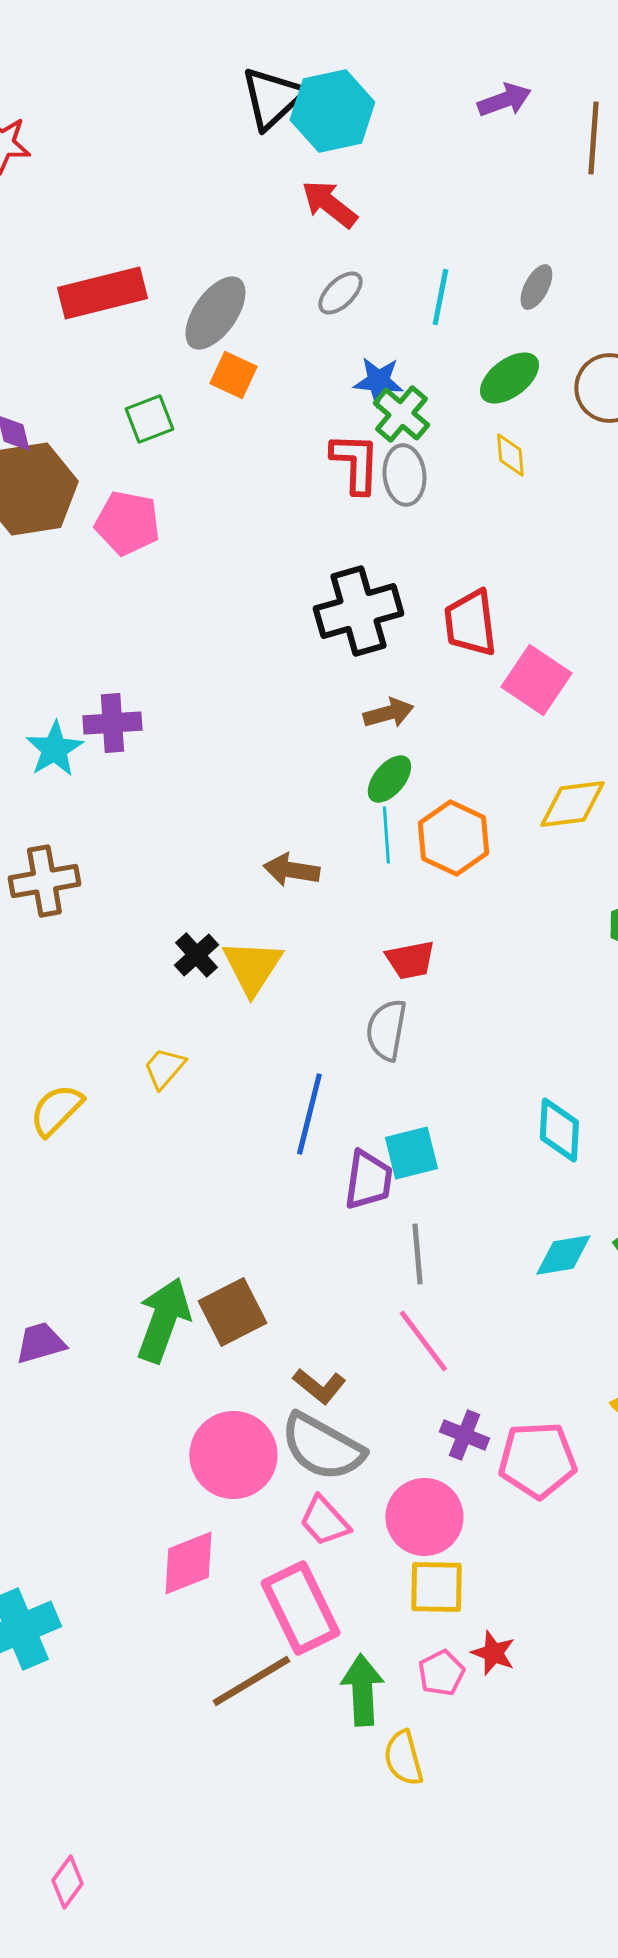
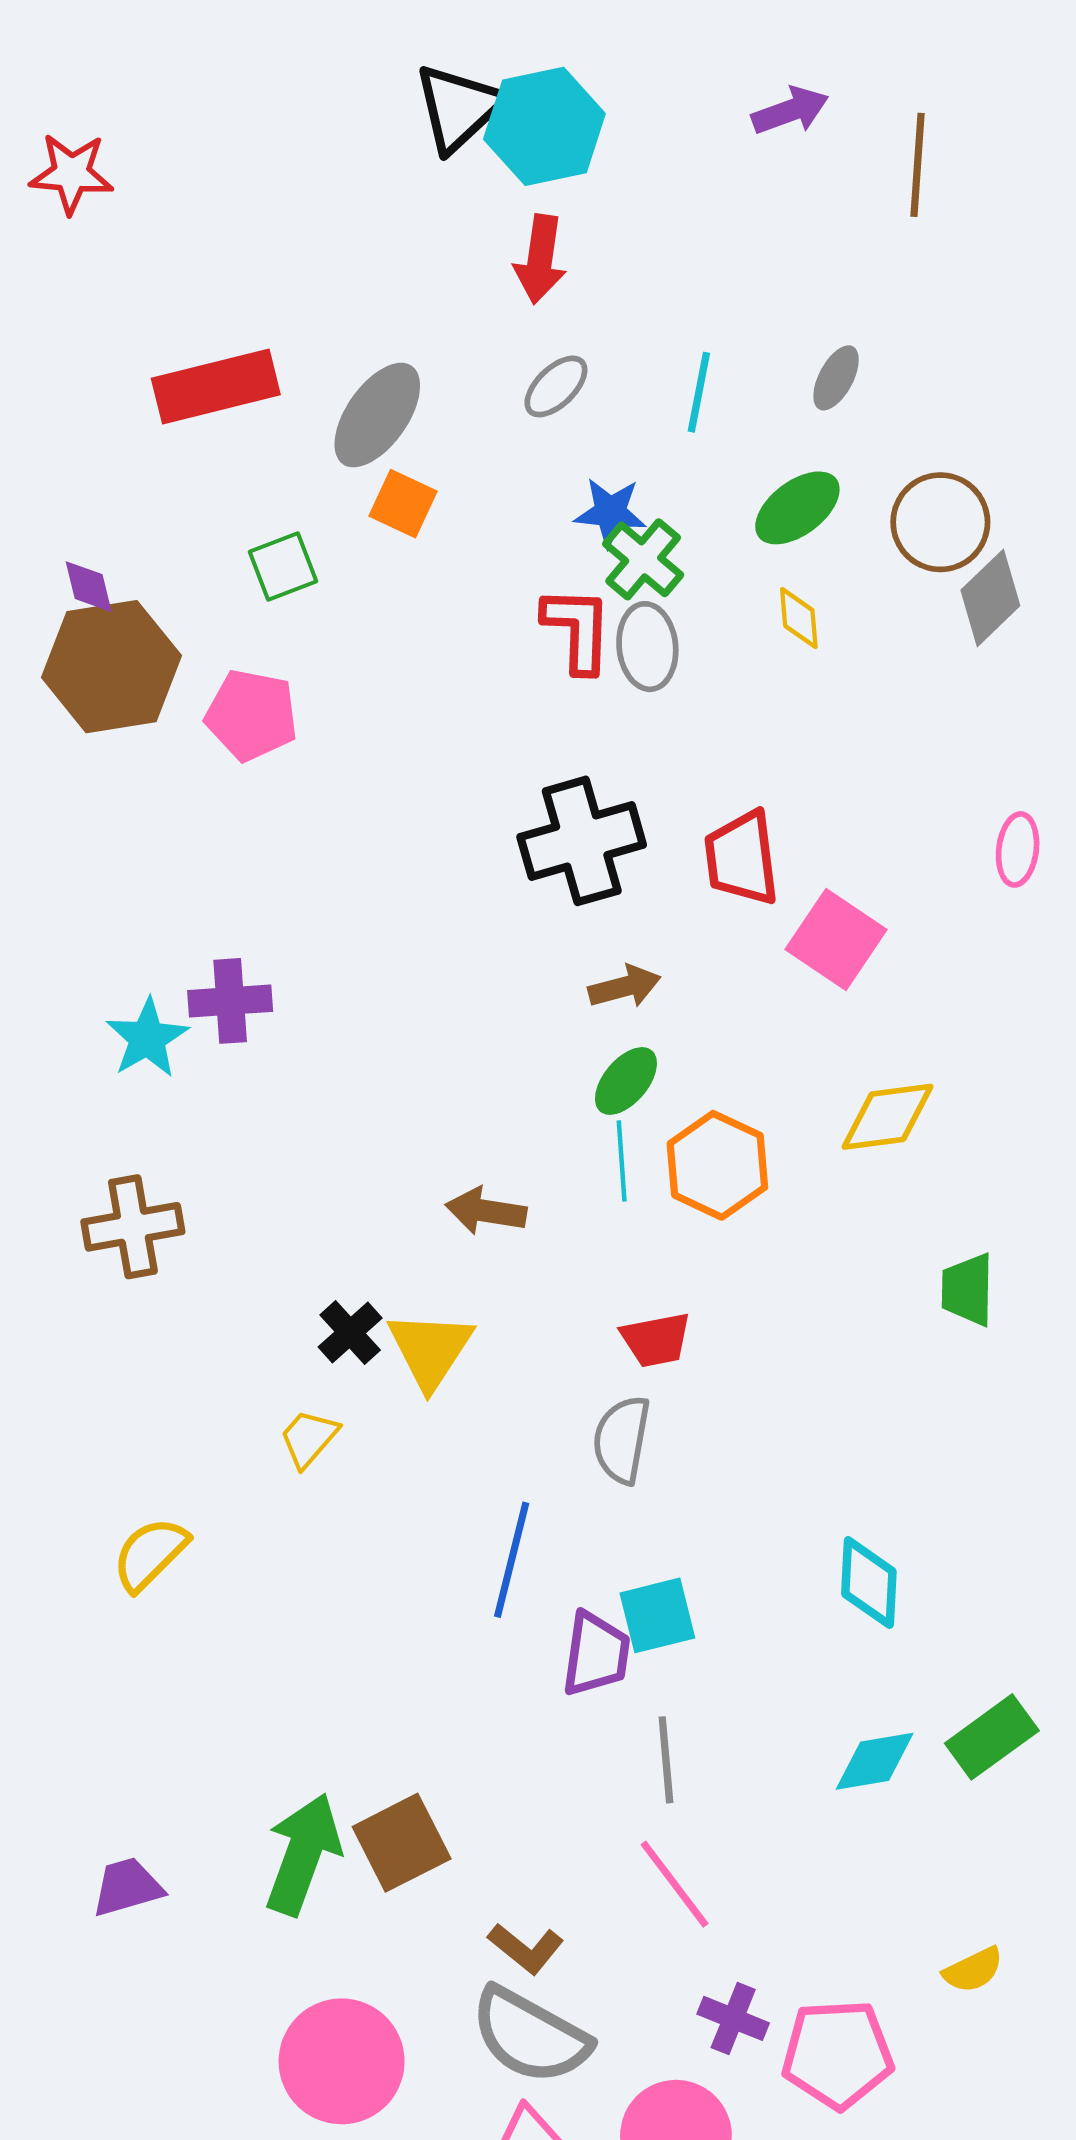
red arrow: (329, 204) -> (540, 259), turned -120
yellow trapezoid: (164, 1068) -> (309, 1438), moved
pink circle: (233, 1455) -> (342, 2061), moved

